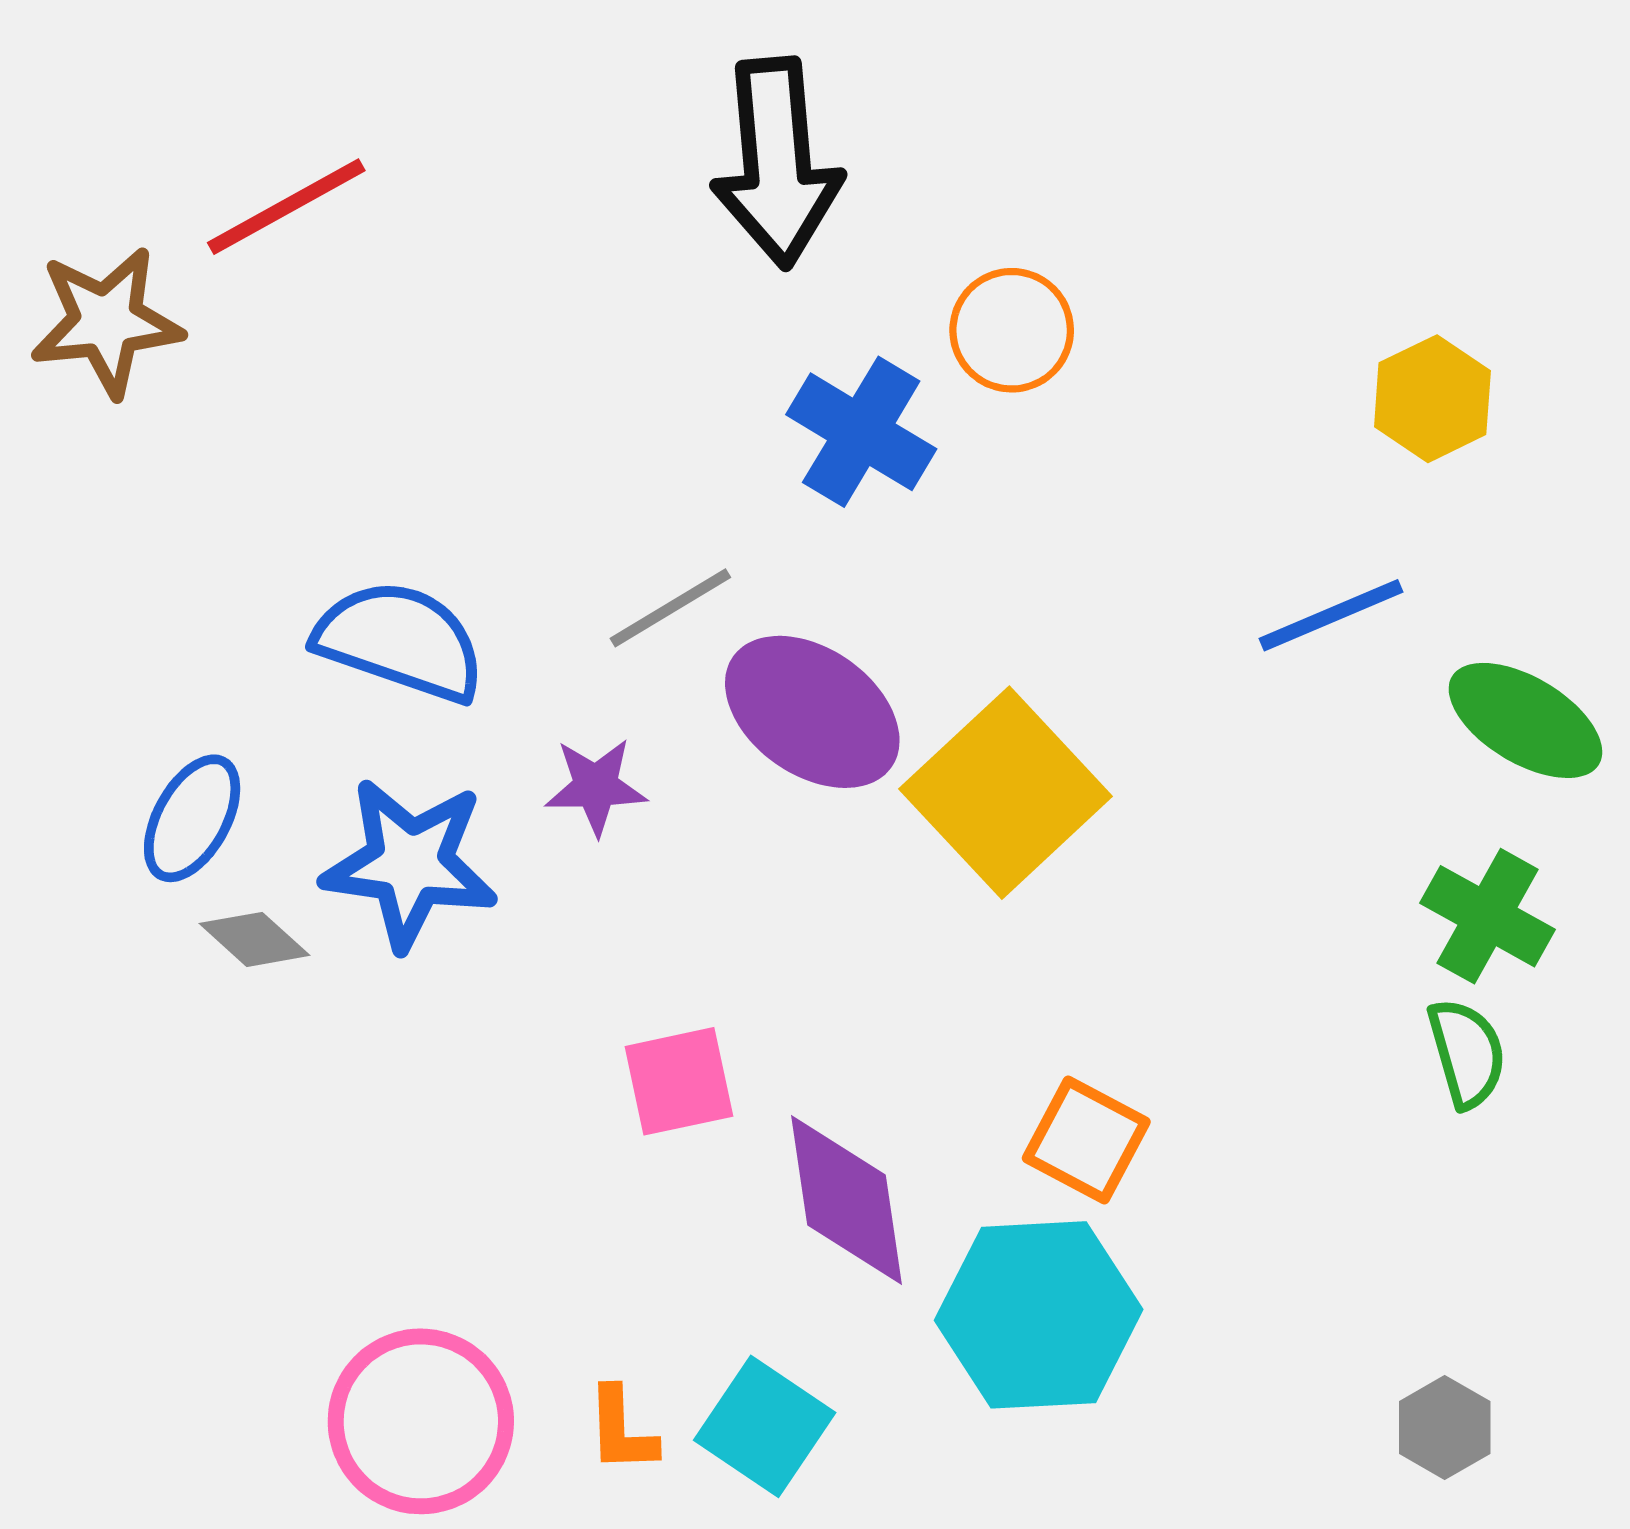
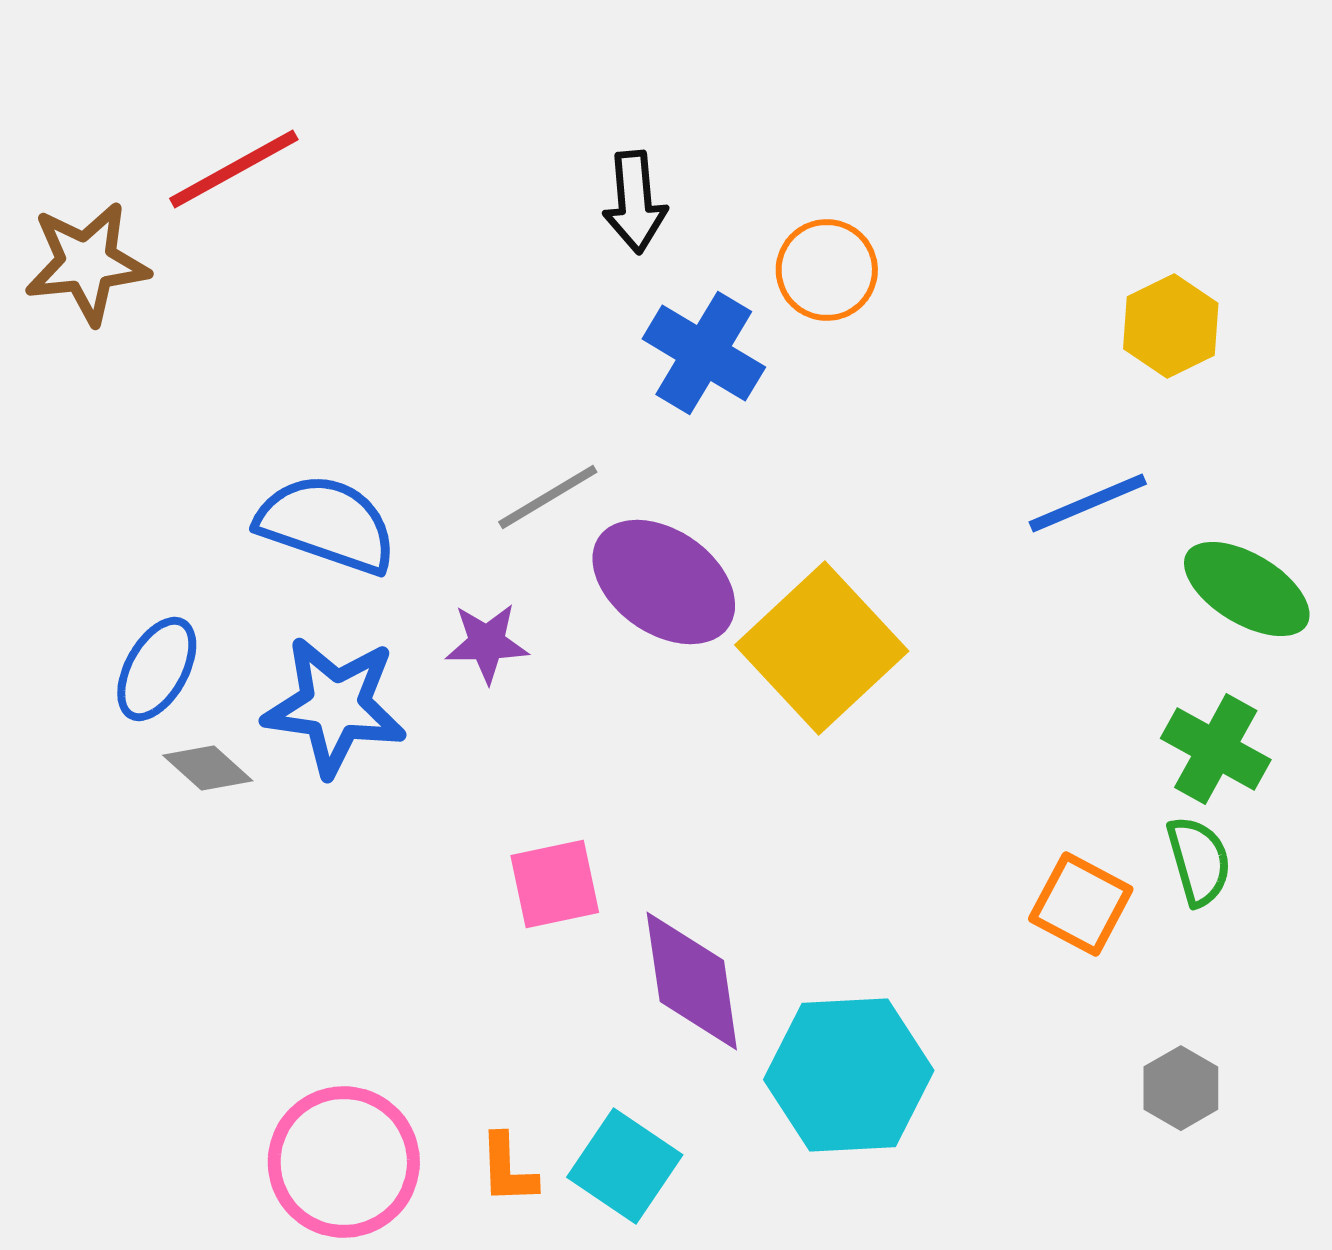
black arrow: (777, 163) -> (635, 202), moved, size x0.6
orange square: (1086, 1140) -> (1081, 904), moved
gray hexagon: (1445, 1428) -> (1181, 1088), moved

